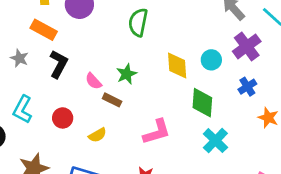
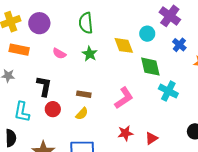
black L-shape: (59, 64) -> (44, 86), moved
green star: (127, 74) -> (90, 54), moved
pink semicircle: (93, 81) -> (59, 53), moved
brown rectangle: (112, 100) -> (84, 94), moved

